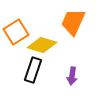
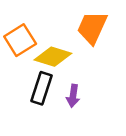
purple arrow: (72, 76) -> (73, 96), moved

